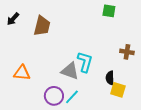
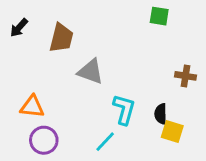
cyan L-shape: (85, 62) -> (124, 110), moved
gray triangle: (70, 71) -> (91, 72), moved
purple circle: (54, 96) -> (44, 140), moved

